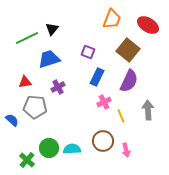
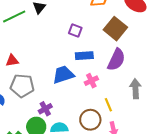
blue trapezoid: (49, 59) -> (63, 75), moved
blue rectangle: (97, 77) -> (84, 56), turned 60
purple cross: (58, 87) -> (45, 109), moved
yellow line: (121, 116) -> (108, 105), moved

